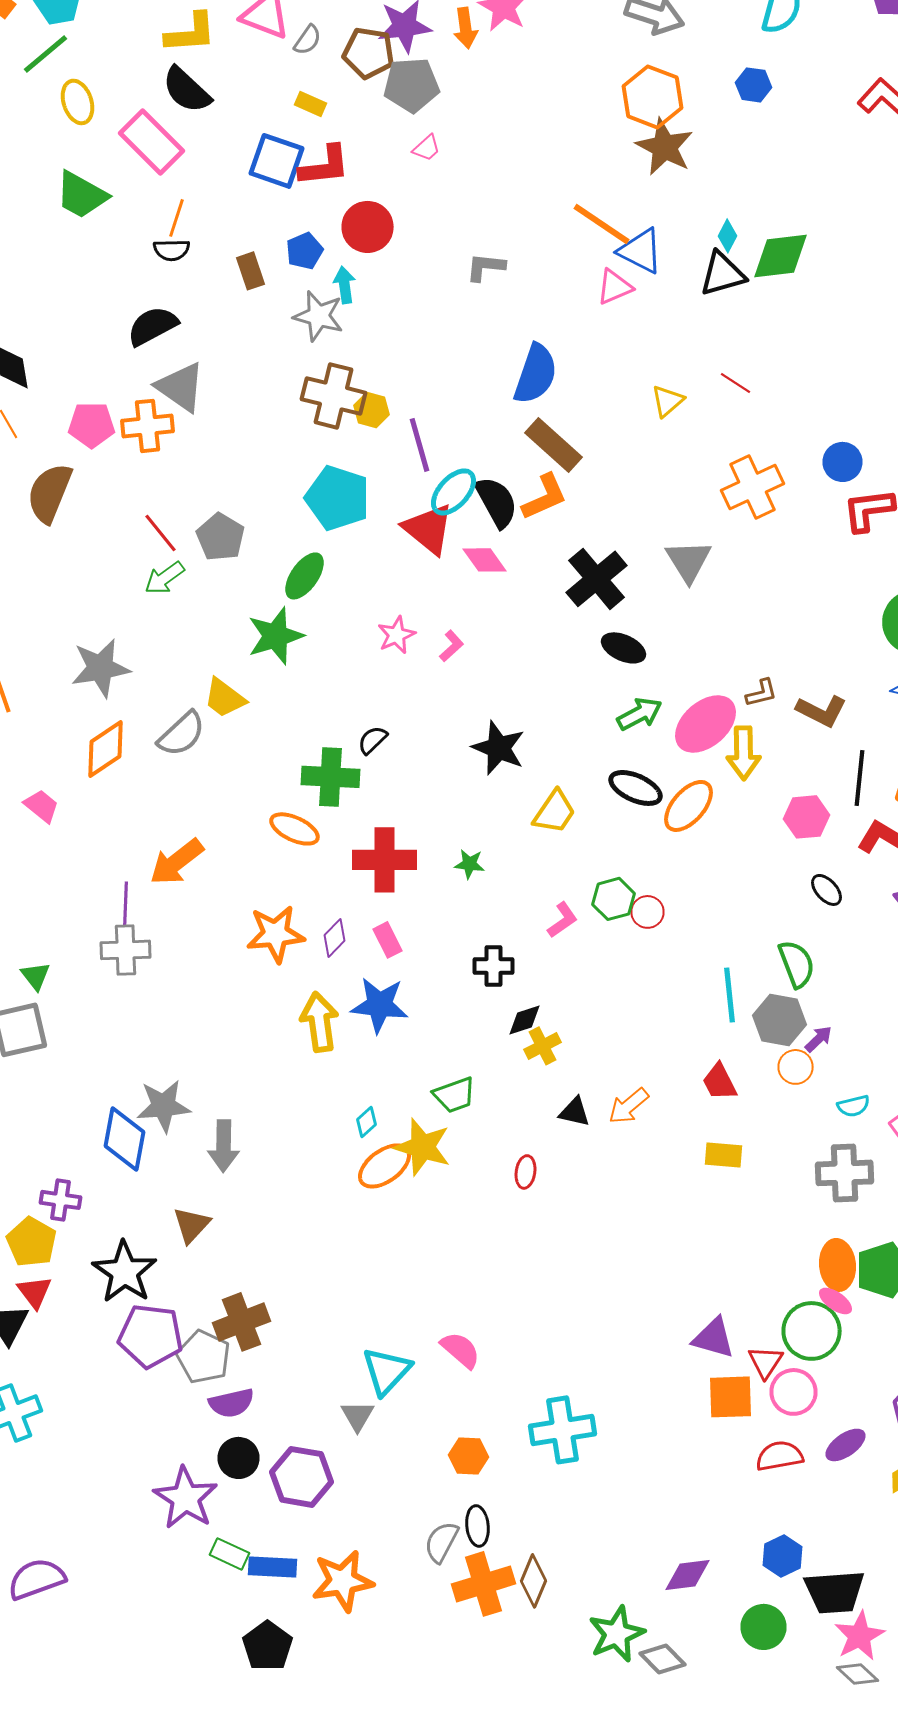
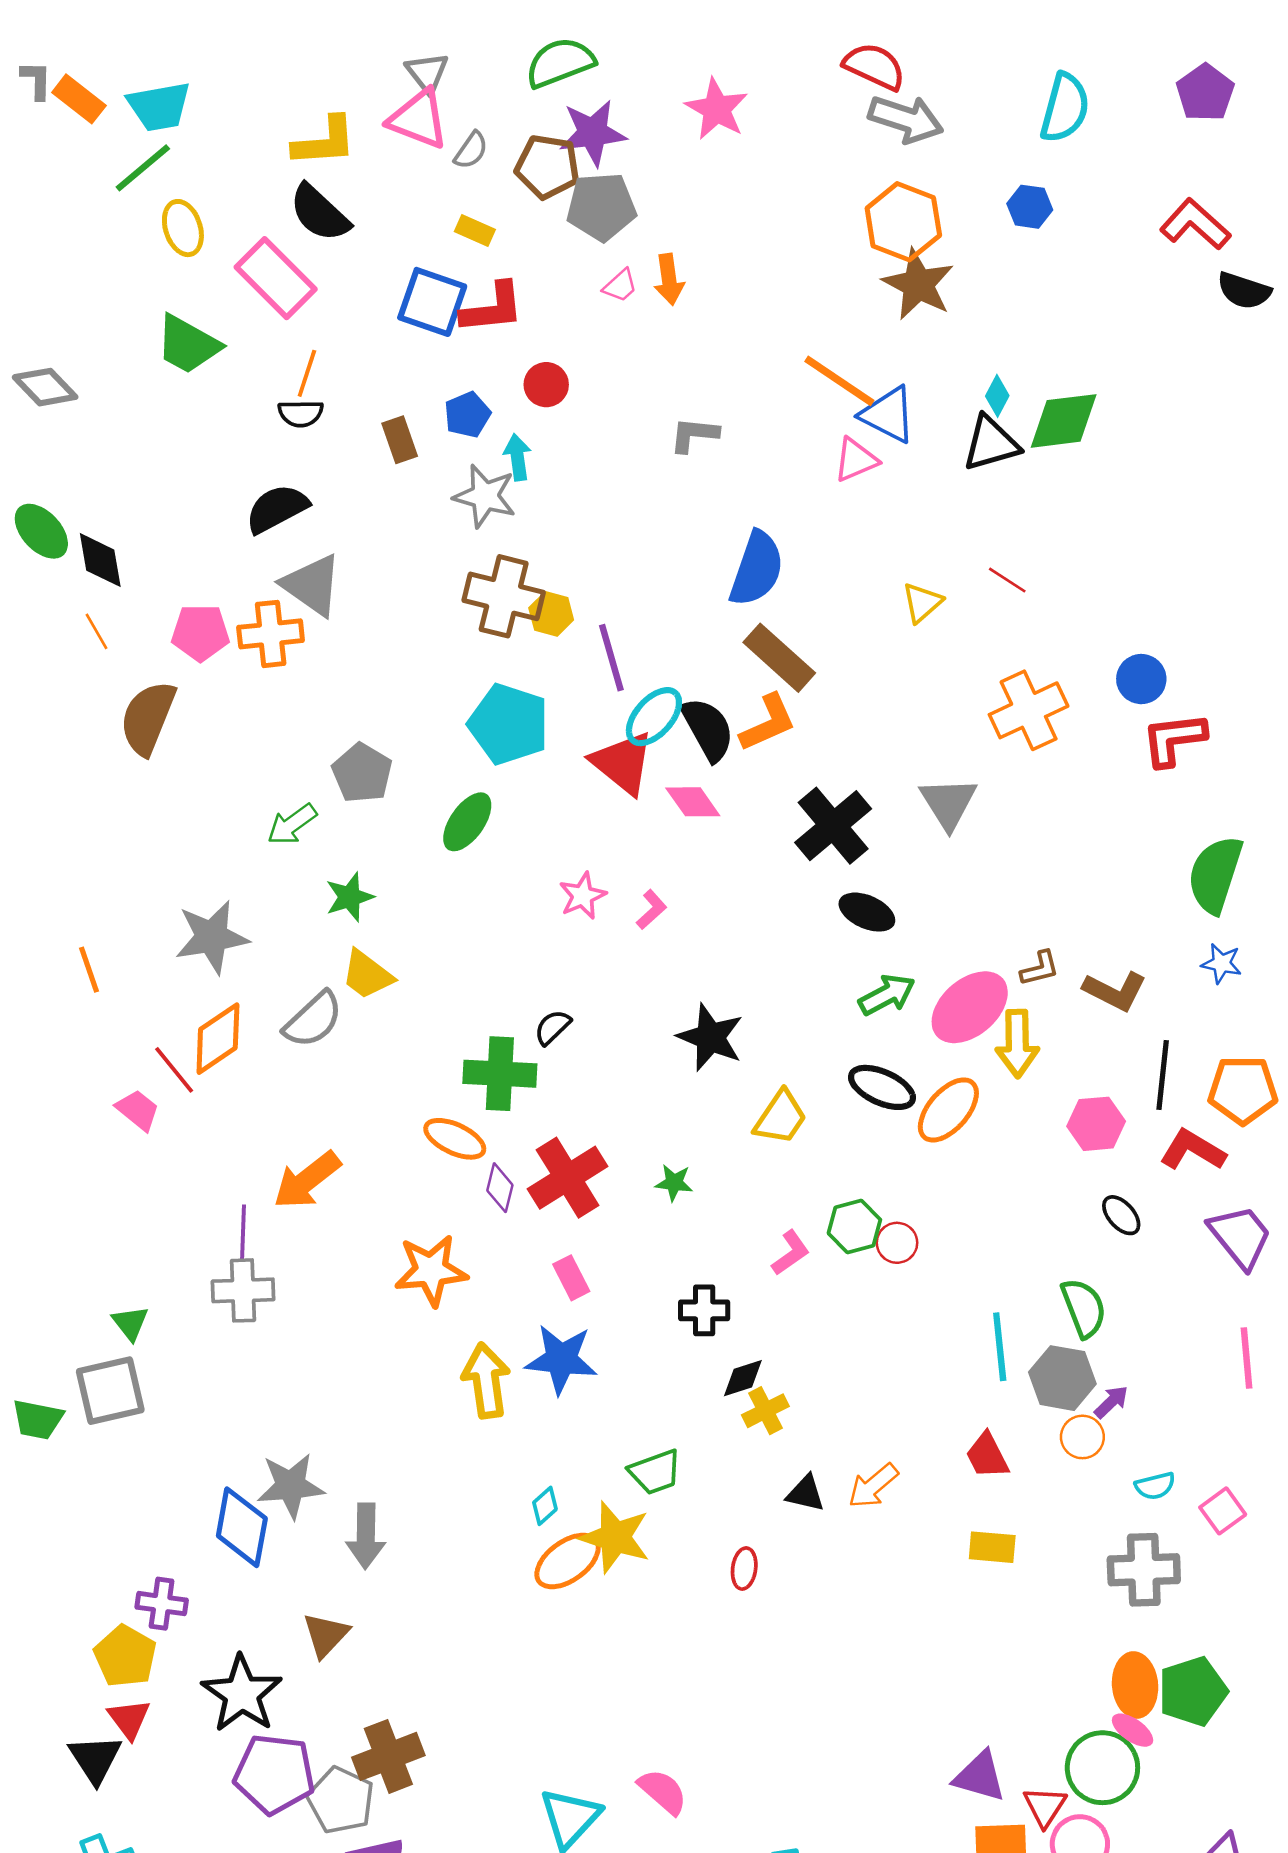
orange arrow: (466, 28) -> (669, 279), moved
red circle: (368, 227) -> (546, 385), size x0.7
red line: (160, 533) -> (174, 1070), moved
green star: (276, 636) -> (350, 897), moved, size x0.7
red cross: (384, 860) -> (568, 1178), turned -32
purple diamond: (334, 938) -> (500, 1188), moved, turned -30

